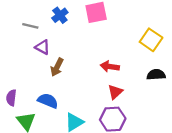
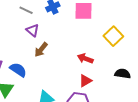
yellow square: (151, 40) -> (113, 36), moved
blue semicircle: (48, 101) -> (18, 70), moved

